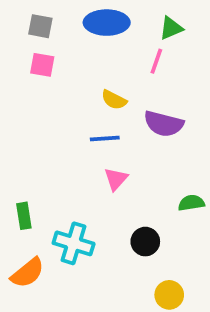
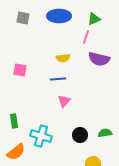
pink square: (42, 65) -> (20, 70), moved
yellow semicircle: (114, 100) -> (63, 58), turned -32
purple semicircle: (164, 124) -> (99, 59), moved
green semicircle: (191, 203) -> (105, 133), moved

